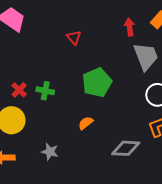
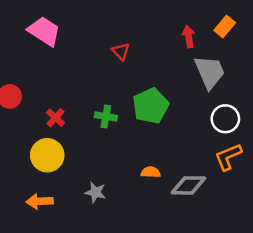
green cross: (45, 91) -> (106, 116), moved
orange semicircle: (86, 123) -> (151, 172), moved, turned 42

